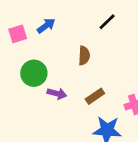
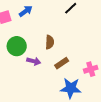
brown semicircle: (84, 56) -> (50, 42), moved

